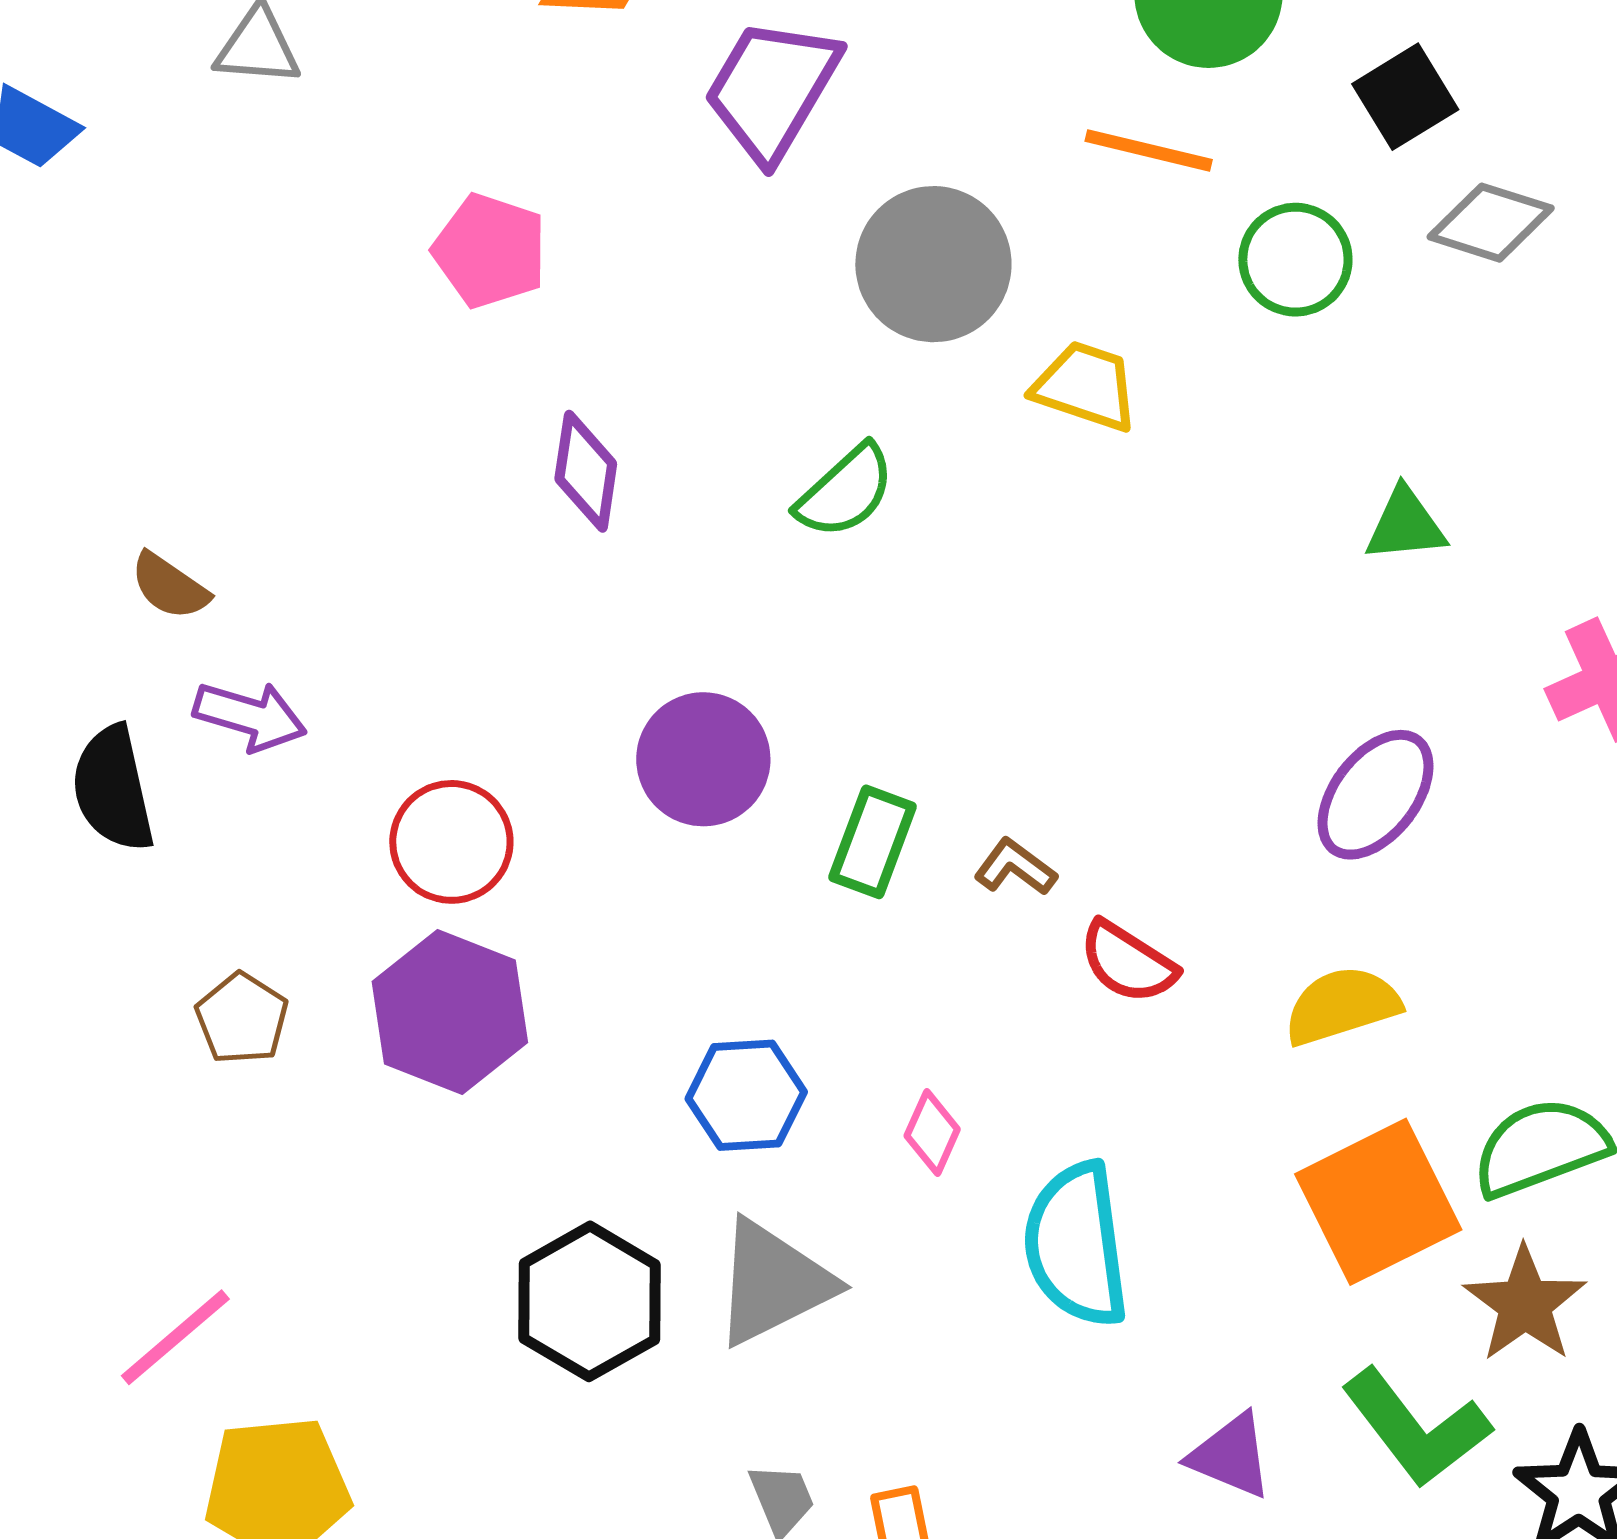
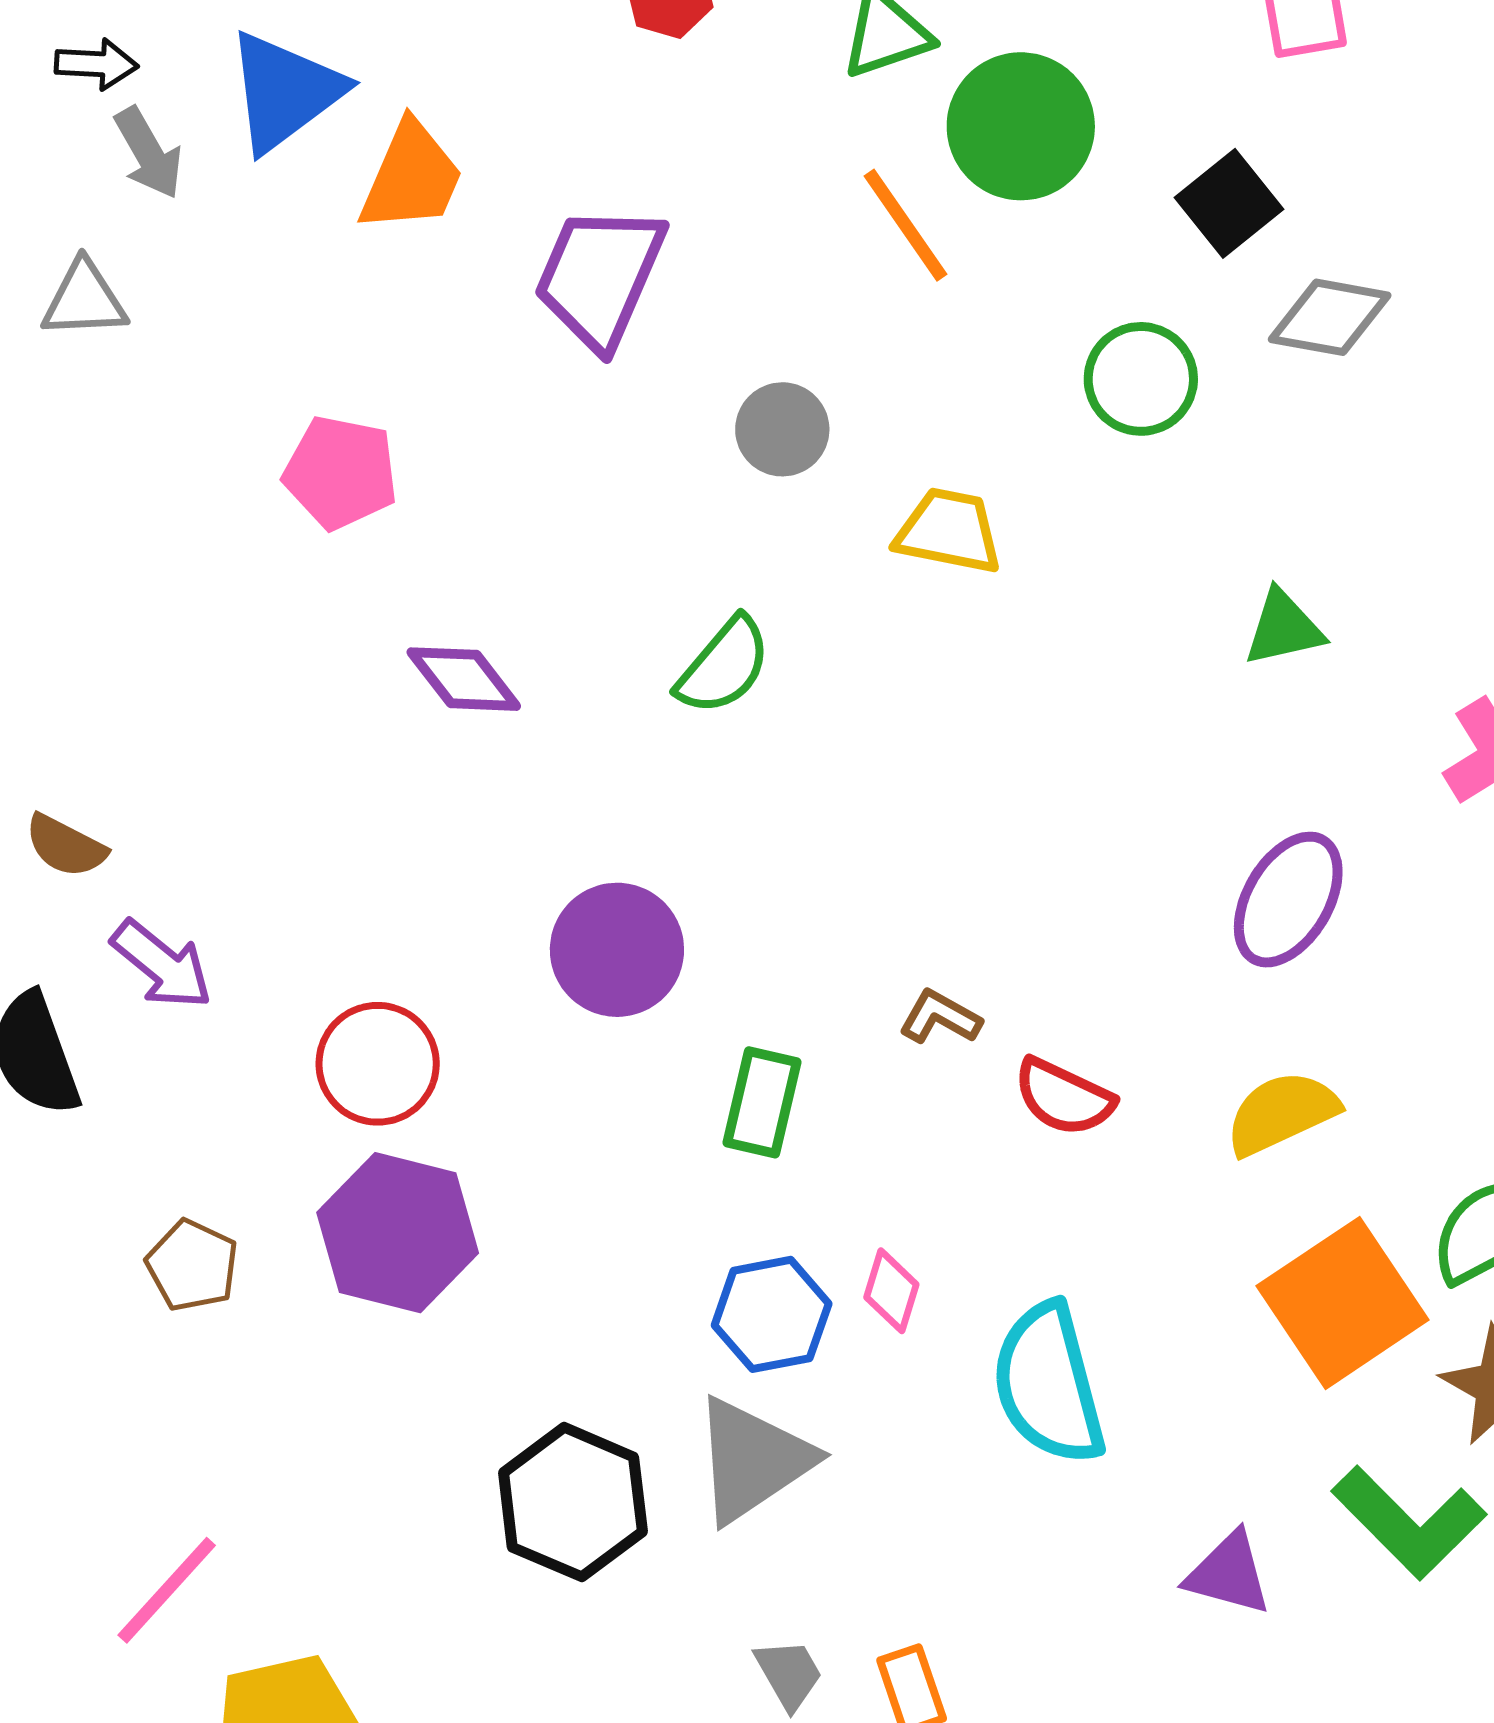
orange line: (1149, 150) -> (906, 225), moved, turned 49
gray circle: (933, 264) -> (782, 429), size x0.6
purple diamond: (586, 471) -> (464, 679), turned -39
purple arrow: (250, 716) -> (162, 965), turned 30
green rectangle: (873, 842) -> (762, 1102), moved
blue hexagon: (746, 1095) -> (772, 1314), moved

